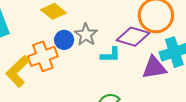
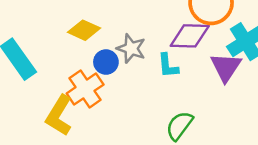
cyan L-shape: (111, 55) -> (168, 66), turned 100
purple triangle: (154, 68) -> (226, 67), turned -32

